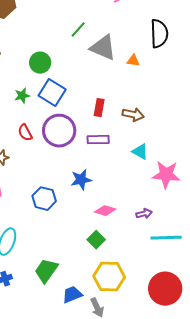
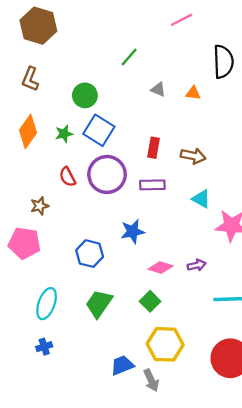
gray triangle: (103, 48) -> (158, 90), moved, size x0.5
purple arrow: (144, 214) -> (197, 265), moved
green trapezoid: (46, 271) -> (99, 304), moved

